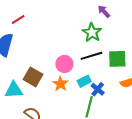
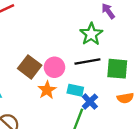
brown square: (33, 77) -> (30, 67), moved
cyan rectangle: (84, 81) -> (75, 90), turned 32

